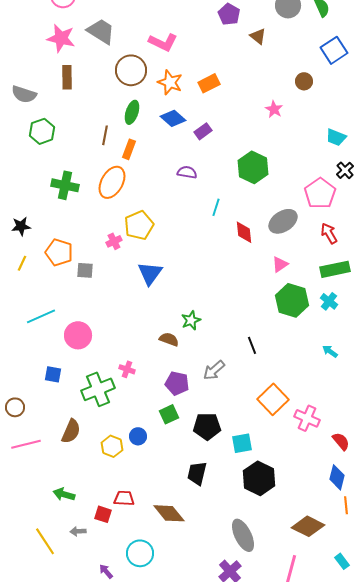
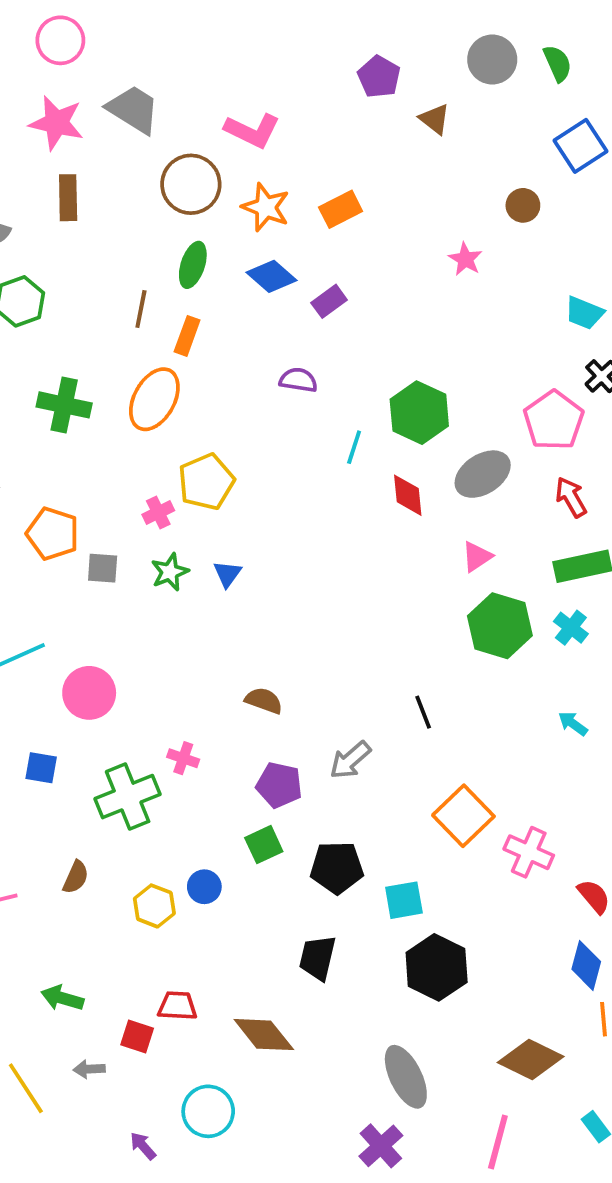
green hexagon: (253, 167) -> (419, 413), moved
blue triangle: (150, 273) -> (227, 574), size x0.6
green star: (191, 320) -> (170, 572), moved
brown semicircle: (71, 431) -> (76, 877), size x0.7

